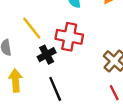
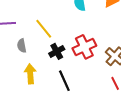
red cross: (69, 37) -> (84, 47), moved, turned -35

